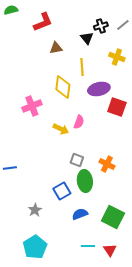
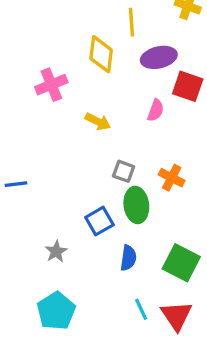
pink semicircle: (79, 122) -> (156, 110), moved
blue semicircle: (80, 214) -> (128, 258), turned 119
cyan line: (88, 246) -> (141, 309), turned 64
red triangle: (110, 250) -> (176, 316), size x1.5

